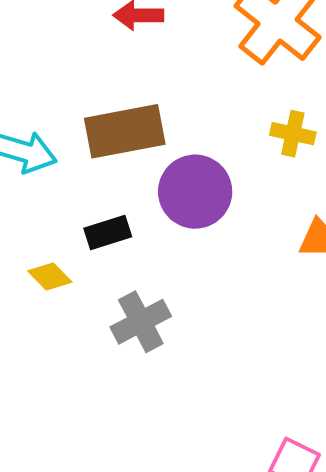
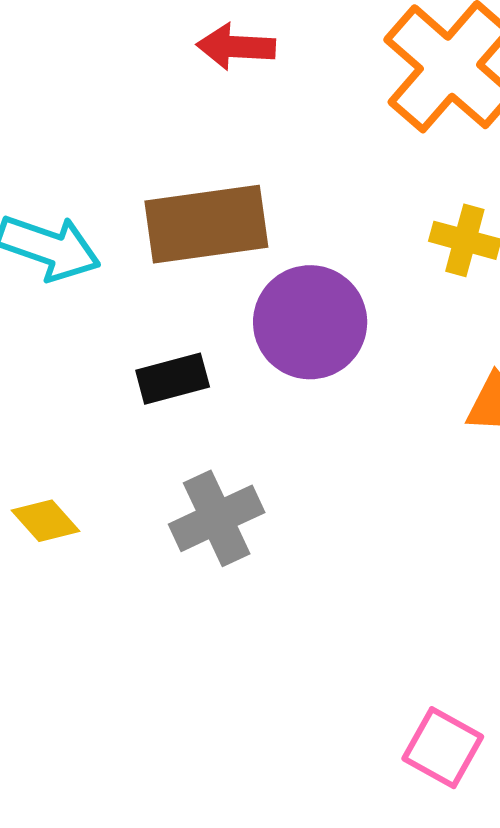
yellow diamond: (50, 276) -> (45, 521), moved

